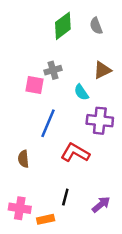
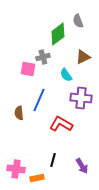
green diamond: (63, 26) -> (58, 34), moved
brown semicircle: (23, 159) -> (19, 113), moved
purple arrow: (101, 204) -> (82, 166), turned 98

